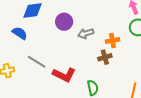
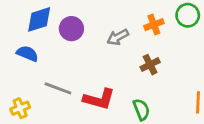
purple circle: (64, 22) -> (71, 29), moved
orange cross: (112, 41) -> (154, 25), moved

